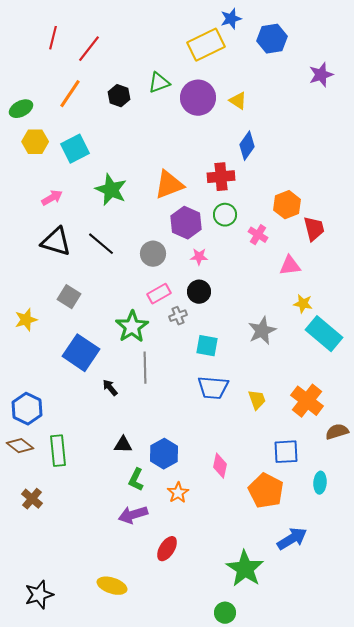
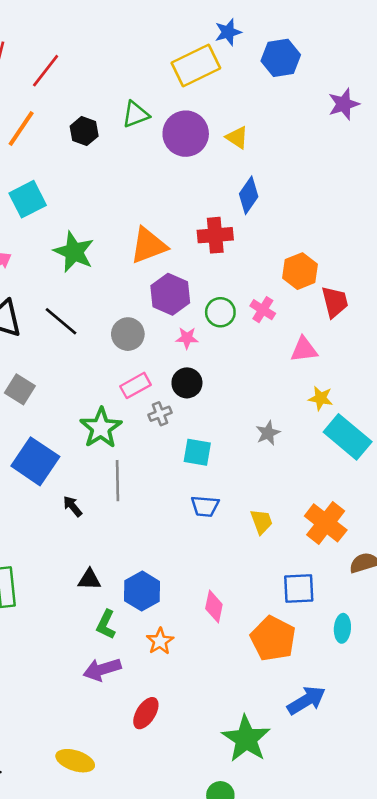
green circle: (225, 215) -> (220, 312), moved
gray star: (262, 331) -> (268, 433), size x0.7
blue trapezoid: (213, 388) -> (205, 506), size x0.7

